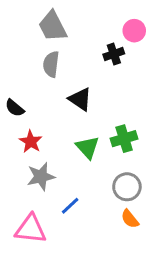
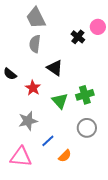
pink circle: (134, 31) -> (98, 27), moved
black cross: (114, 54) -> (78, 37), turned -32
red star: (31, 142) -> (33, 88), moved
orange semicircle: (130, 219) -> (65, 156), moved, turned -96

